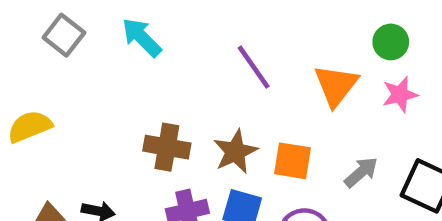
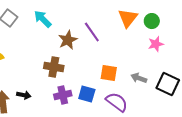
orange triangle: (336, 85) -> (128, 18), moved
brown star: (235, 152) -> (68, 40), moved
gray arrow: (361, 172) -> (139, 78), turned -119

